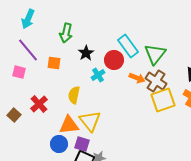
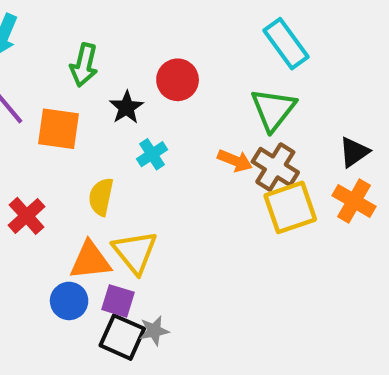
cyan rectangle: (128, 46) -> (286, 44), moved
red circle: (114, 60) -> (178, 80), moved
orange square: (54, 63) -> (58, 129), size x1.5

